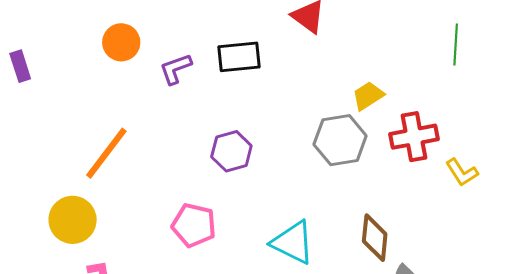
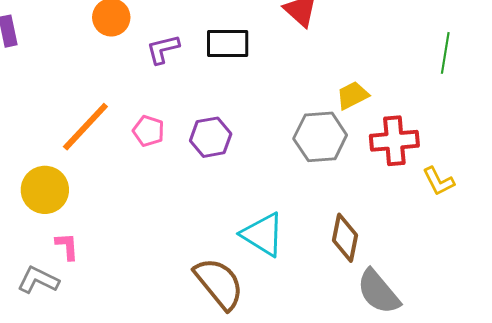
pink pentagon: (194, 225) -> (149, 131), moved, size x0.7

